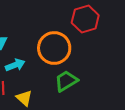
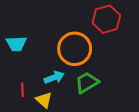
cyan arrow: (15, 65) -> (54, 77), moved

